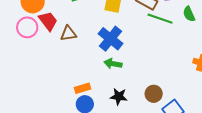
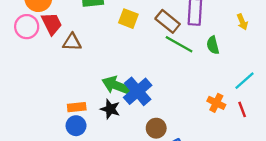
blue cross: (110, 39) -> (138, 91), moved
green arrow: (113, 64) -> (116, 86), size x1.4
black star: (119, 97) -> (110, 109), moved

